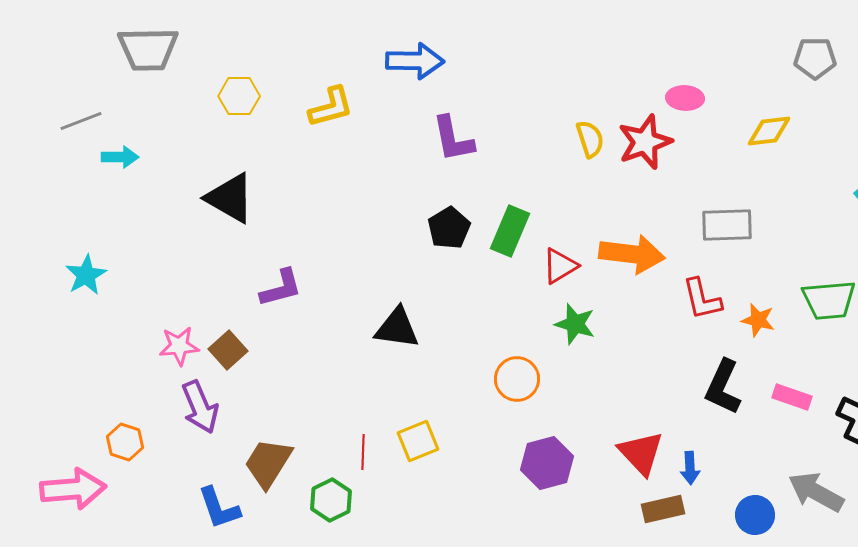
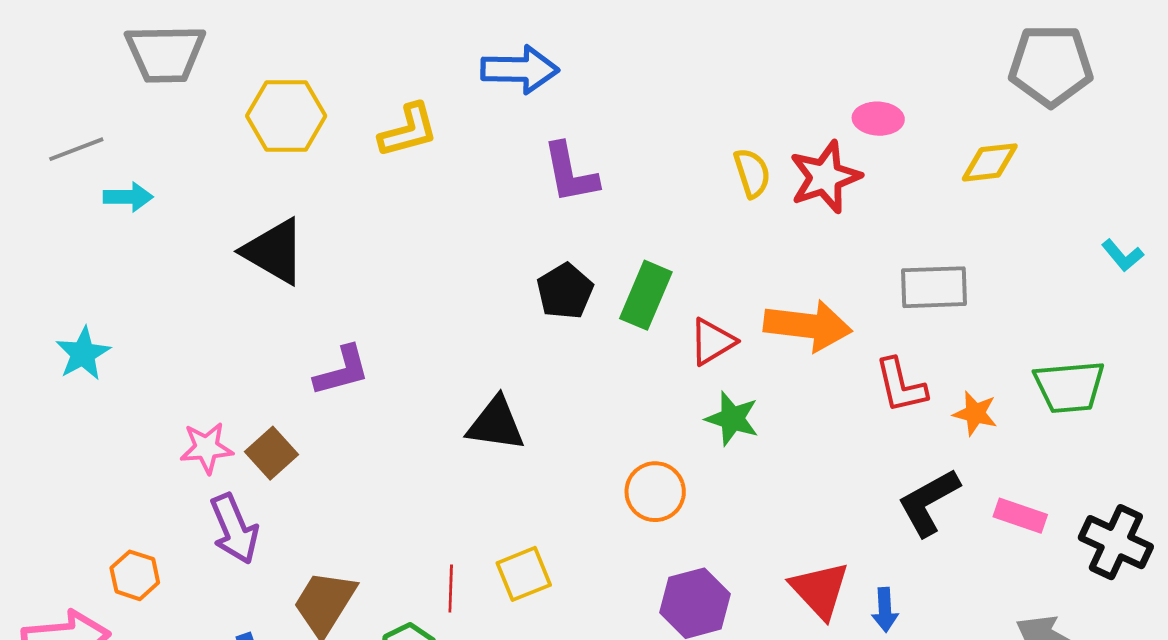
gray pentagon: (815, 58) -> (1051, 65), size x1.5
yellow hexagon: (239, 96) -> (286, 116), size x1.4
black L-shape: (723, 387) -> (929, 502), turned 36

